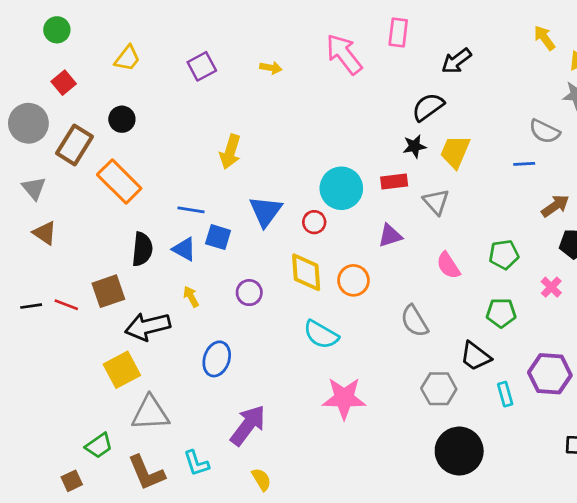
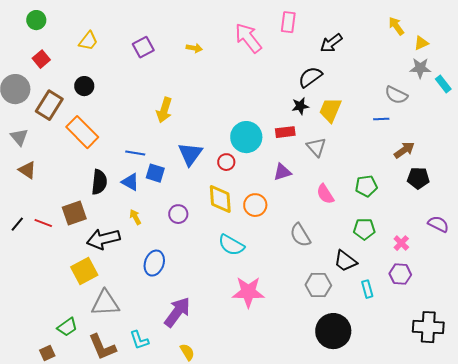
pink cross: (551, 287) -> (401, 243), moved
black line: (31, 306) -> (17, 224), turned -42
purple hexagon: (550, 374) -> (400, 274), size x0.7

